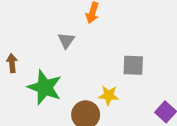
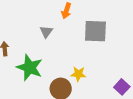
gray square: (133, 65) -> (95, 31), moved, size x1.4

